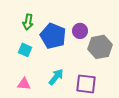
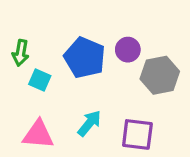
green arrow: (28, 22) -> (21, 53), moved
pink triangle: (24, 84) -> (38, 134), size x1.5

